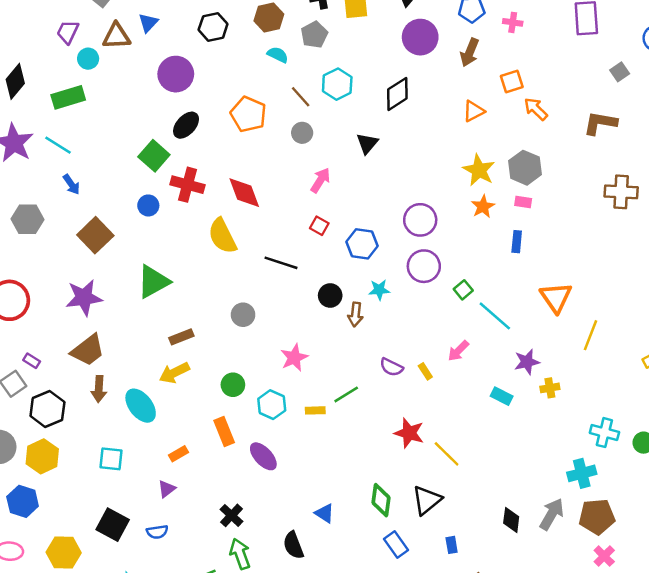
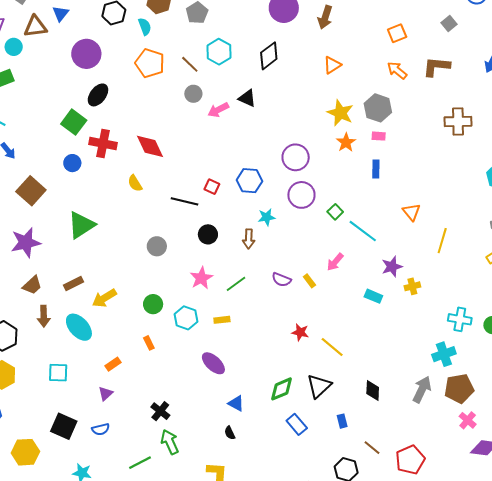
cyan semicircle: (278, 55) -> (145, 27), moved, turned 48
orange square: (512, 82) -> (397, 33), moved
orange arrow: (536, 109) -> (397, 70), moved
orange pentagon: (248, 114) -> (150, 63), moved
black triangle: (367, 143) -> (247, 98), turned -42
pink arrow: (320, 180) -> (218, 110), moved, turned -145
red square: (319, 226) -> (212, 187), moved
yellow semicircle: (222, 236) -> (135, 183), size x0.6
black circle: (330, 295) -> (208, 234), moved
orange triangle: (556, 297) -> (411, 212), size x0.7
brown rectangle: (181, 337) -> (73, 284), moved
brown trapezoid: (88, 350) -> (32, 285), size x0.7
green line: (346, 394) -> (236, 284), moved
orange rectangle: (224, 431) -> (149, 343), size x0.6
red star: (409, 433) -> (300, 332), size x0.7
purple ellipse: (263, 456) -> (213, 363), moved
green diamond: (381, 500) -> (282, 389), turned 64
black diamond: (511, 520) -> (373, 390), moved
black semicircle: (293, 545) -> (230, 433), moved, size x0.6

